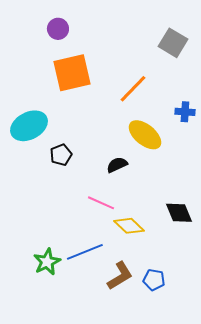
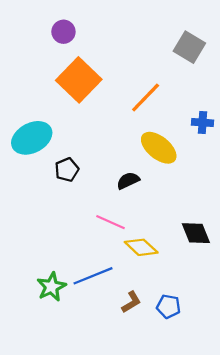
orange square: (72, 73) -> (79, 80), turned -33
brown L-shape: (120, 276) -> (131, 302), size x0.7

